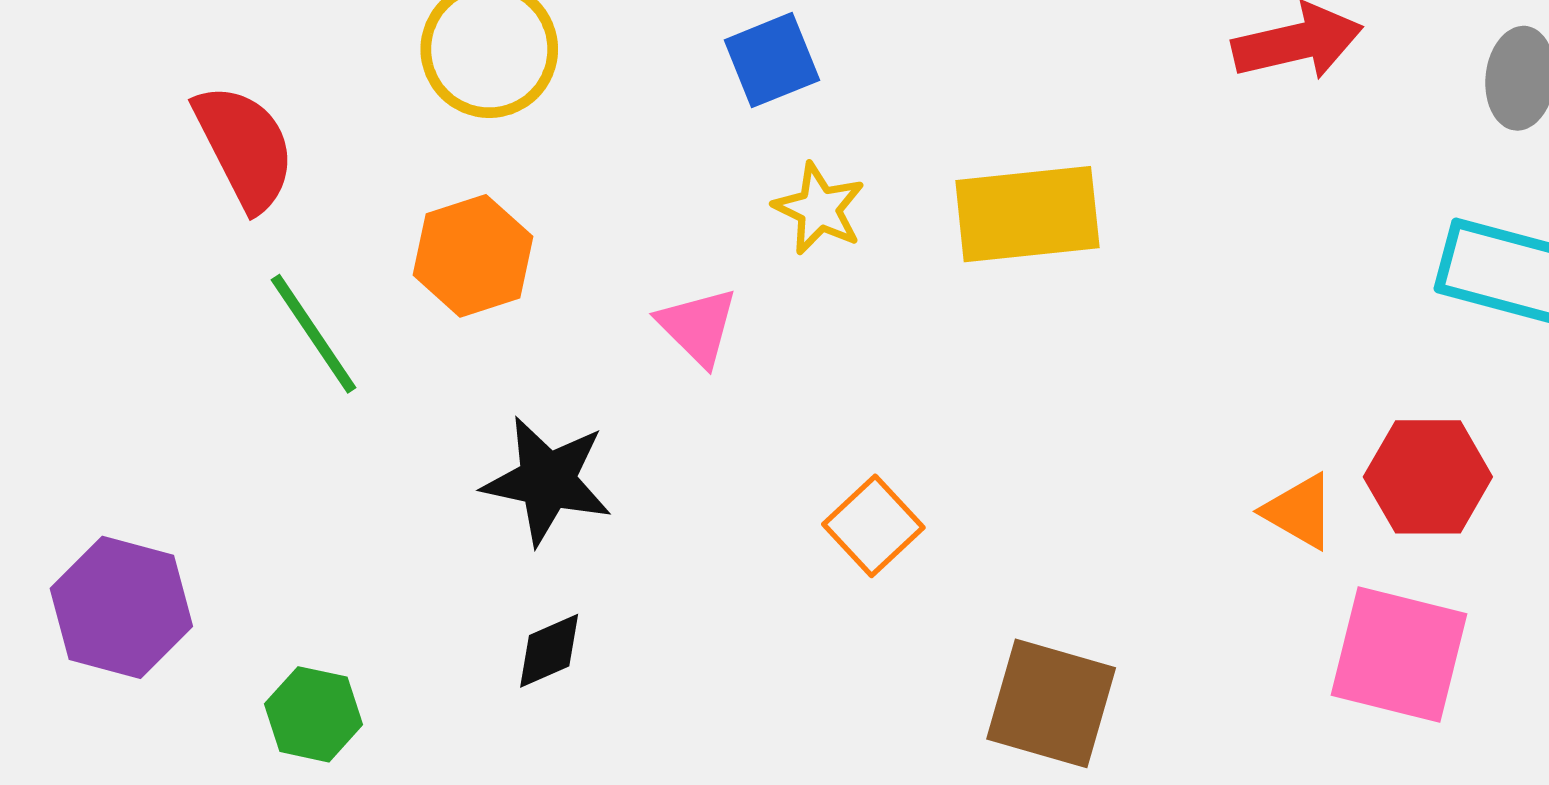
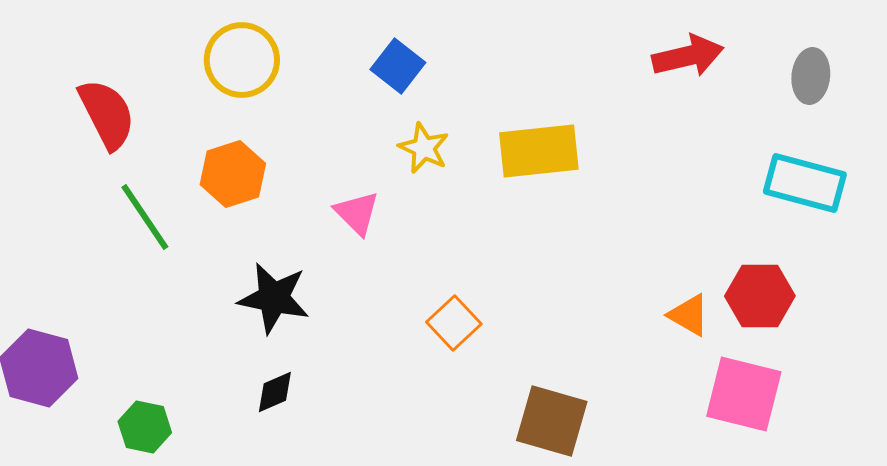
blue square: (772, 60) -> (398, 66), turned -30

